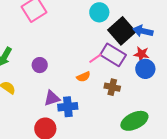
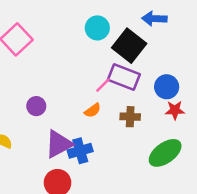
blue arrow: (143, 31) -> (154, 19), moved
red star: (142, 54) -> (175, 110), moved
purple triangle: (52, 98) -> (59, 144), size x1.4

